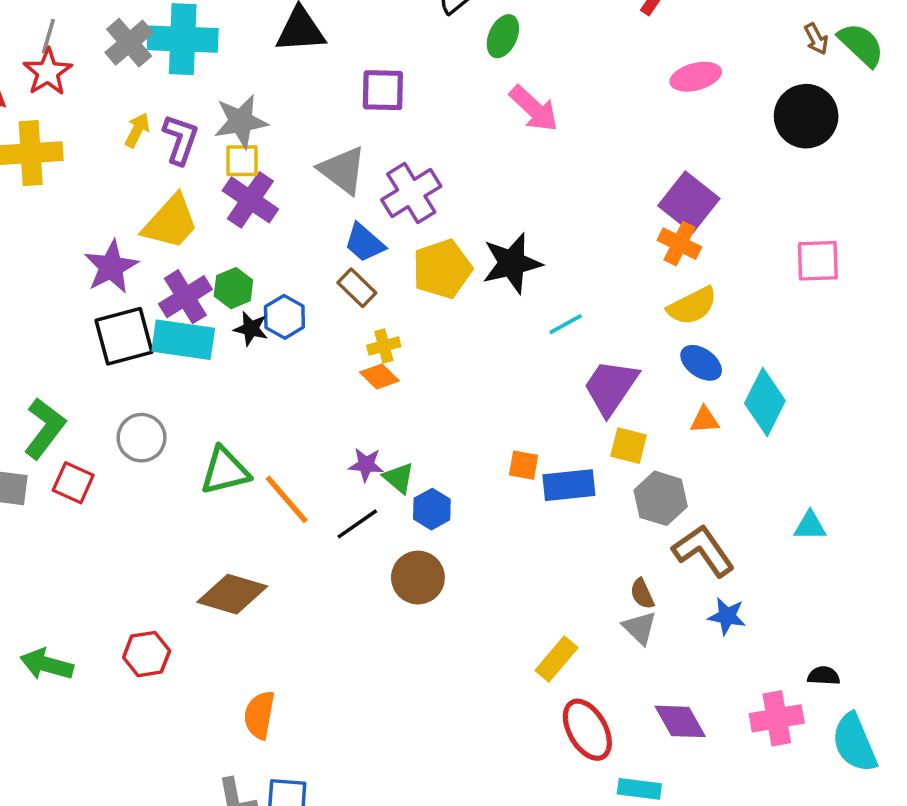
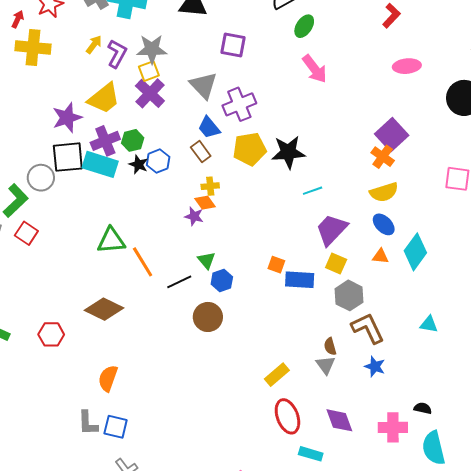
yellow square: (242, 161) -> (149, 71), turned -30
gray circle: (142, 438) -> (41, 178), moved
purple star: (366, 465) -> (194, 216), moved

